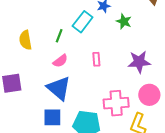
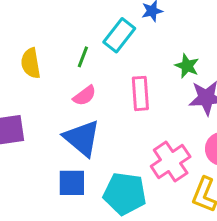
green star: (124, 21) -> (187, 66), moved
pink rectangle: (96, 59) -> (140, 93), size x1.5
pink cross: (116, 103) -> (171, 161), turned -30

